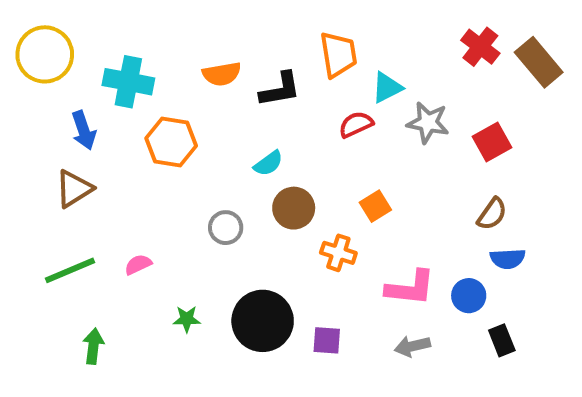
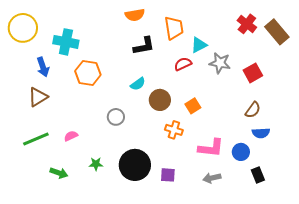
orange semicircle: (222, 74) -> (135, 15), moved
brown circle: (294, 208) -> (160, 100), moved
green arrow: (93, 346) -> (59, 173), moved, turned 102

